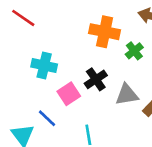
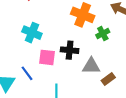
black cross: (96, 79) -> (70, 50), turned 30
pink square: (69, 94) -> (47, 57), turned 30

